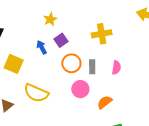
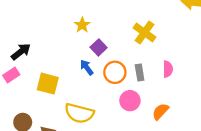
yellow cross: (102, 34) -> (145, 32), turned -36
blue arrow: (42, 47) -> (87, 67), moved

